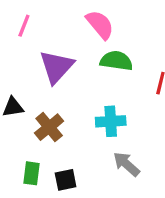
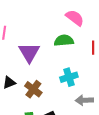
pink semicircle: (100, 25) -> (75, 18), moved
gray arrow: (126, 164) -> (84, 100), turned -30

